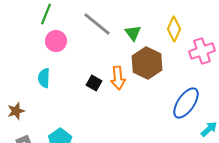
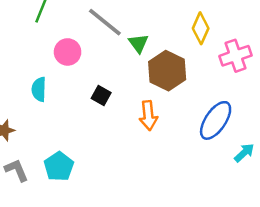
green triangle: (133, 33) -> (138, 43), moved
pink circle: (56, 41) -> (68, 52), moved
orange arrow: (118, 78) -> (148, 115), moved

